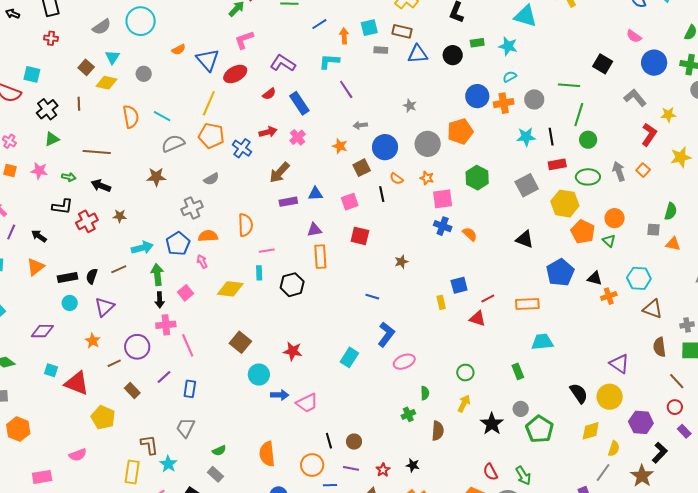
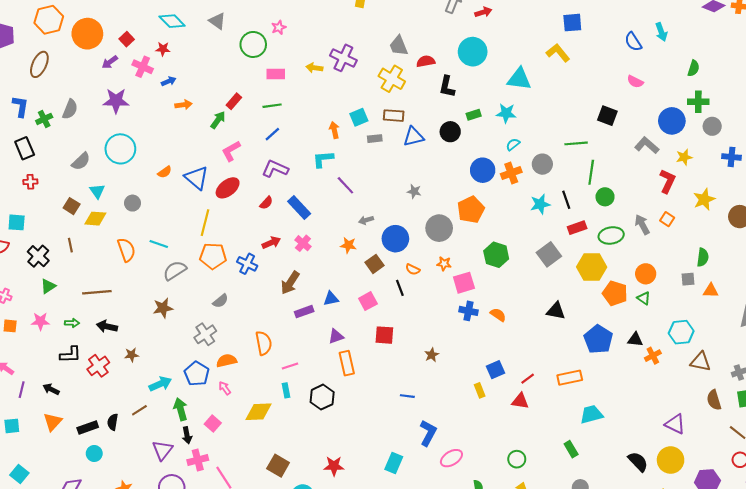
blue line: (319, 24) -> (272, 134), moved
blue circle: (654, 63) -> (672, 121), moved
purple triangle: (104, 307) -> (162, 450), moved

